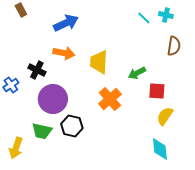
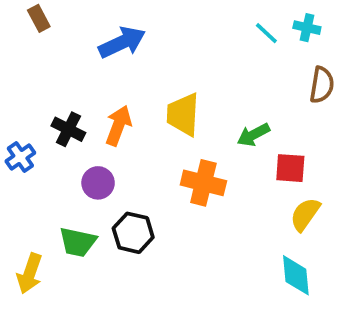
orange arrow: (64, 53) -> (118, 126), moved, turned -80
purple circle: (53, 99) -> (98, 183), size x0.6
orange cross: (110, 99) -> (203, 183), turned -35

